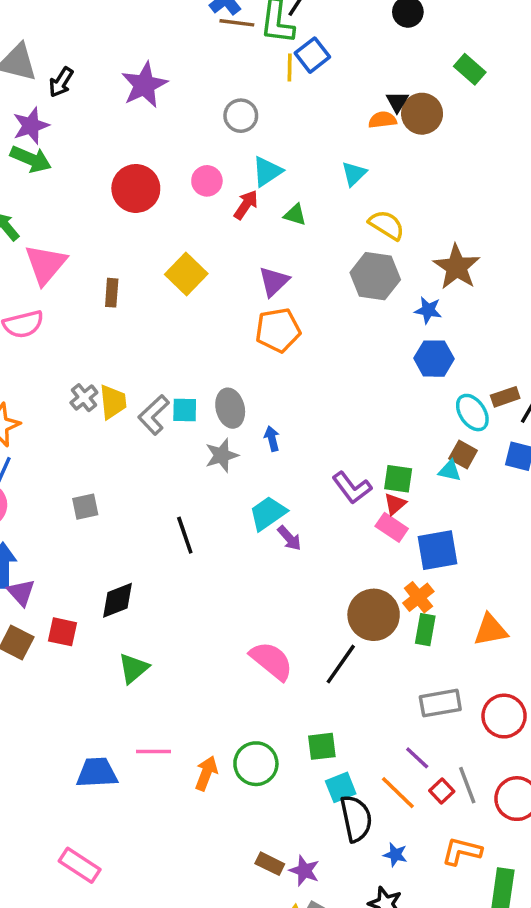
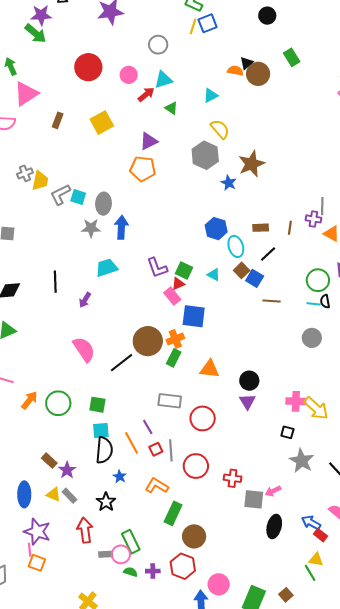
blue hexagon: (434, 359) -> (216, 229), moved
brown rectangle: (505, 397) -> (261, 228), moved
blue arrow: (272, 439) -> (121, 227), size x1.6
brown square: (463, 455) -> (242, 270), moved
black line: (185, 535) -> (55, 282), moved
purple arrow: (289, 538) -> (85, 300), moved, turned 56

